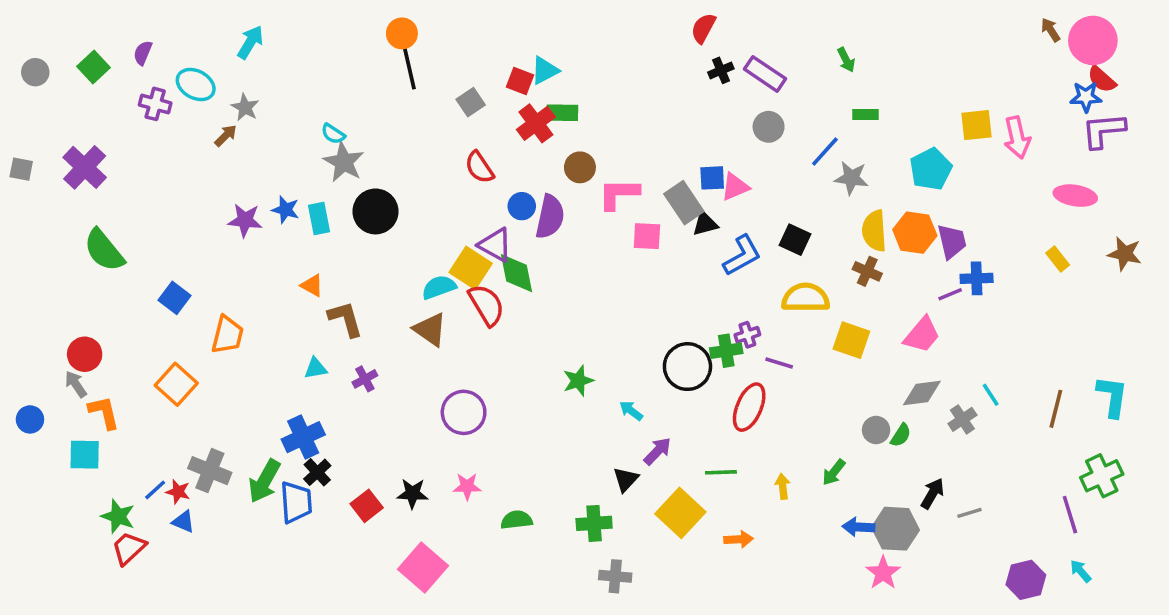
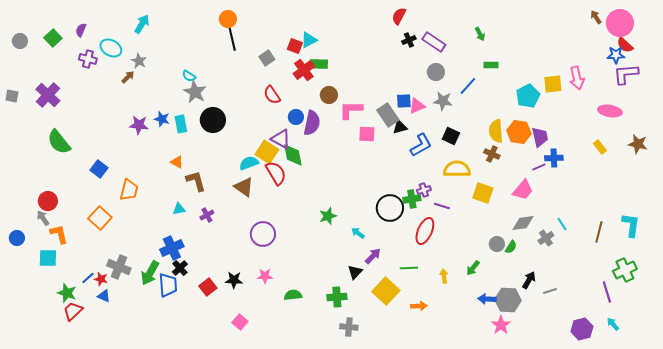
yellow square: (977, 125) -> (553, 84), moved
gray star: (851, 178) -> (443, 101), moved
pink square: (423, 567) -> (240, 322), size x0.6

